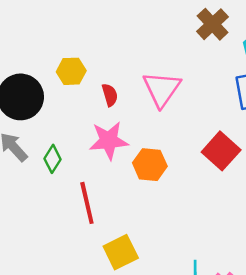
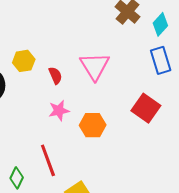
pink star: (109, 141) -> (59, 111), size x0.7
green diamond: (53, 159) -> (17, 178), moved

